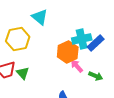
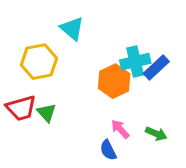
pink arrow: (77, 66) -> (120, 129), moved
green arrow: (96, 76) -> (156, 134), moved

